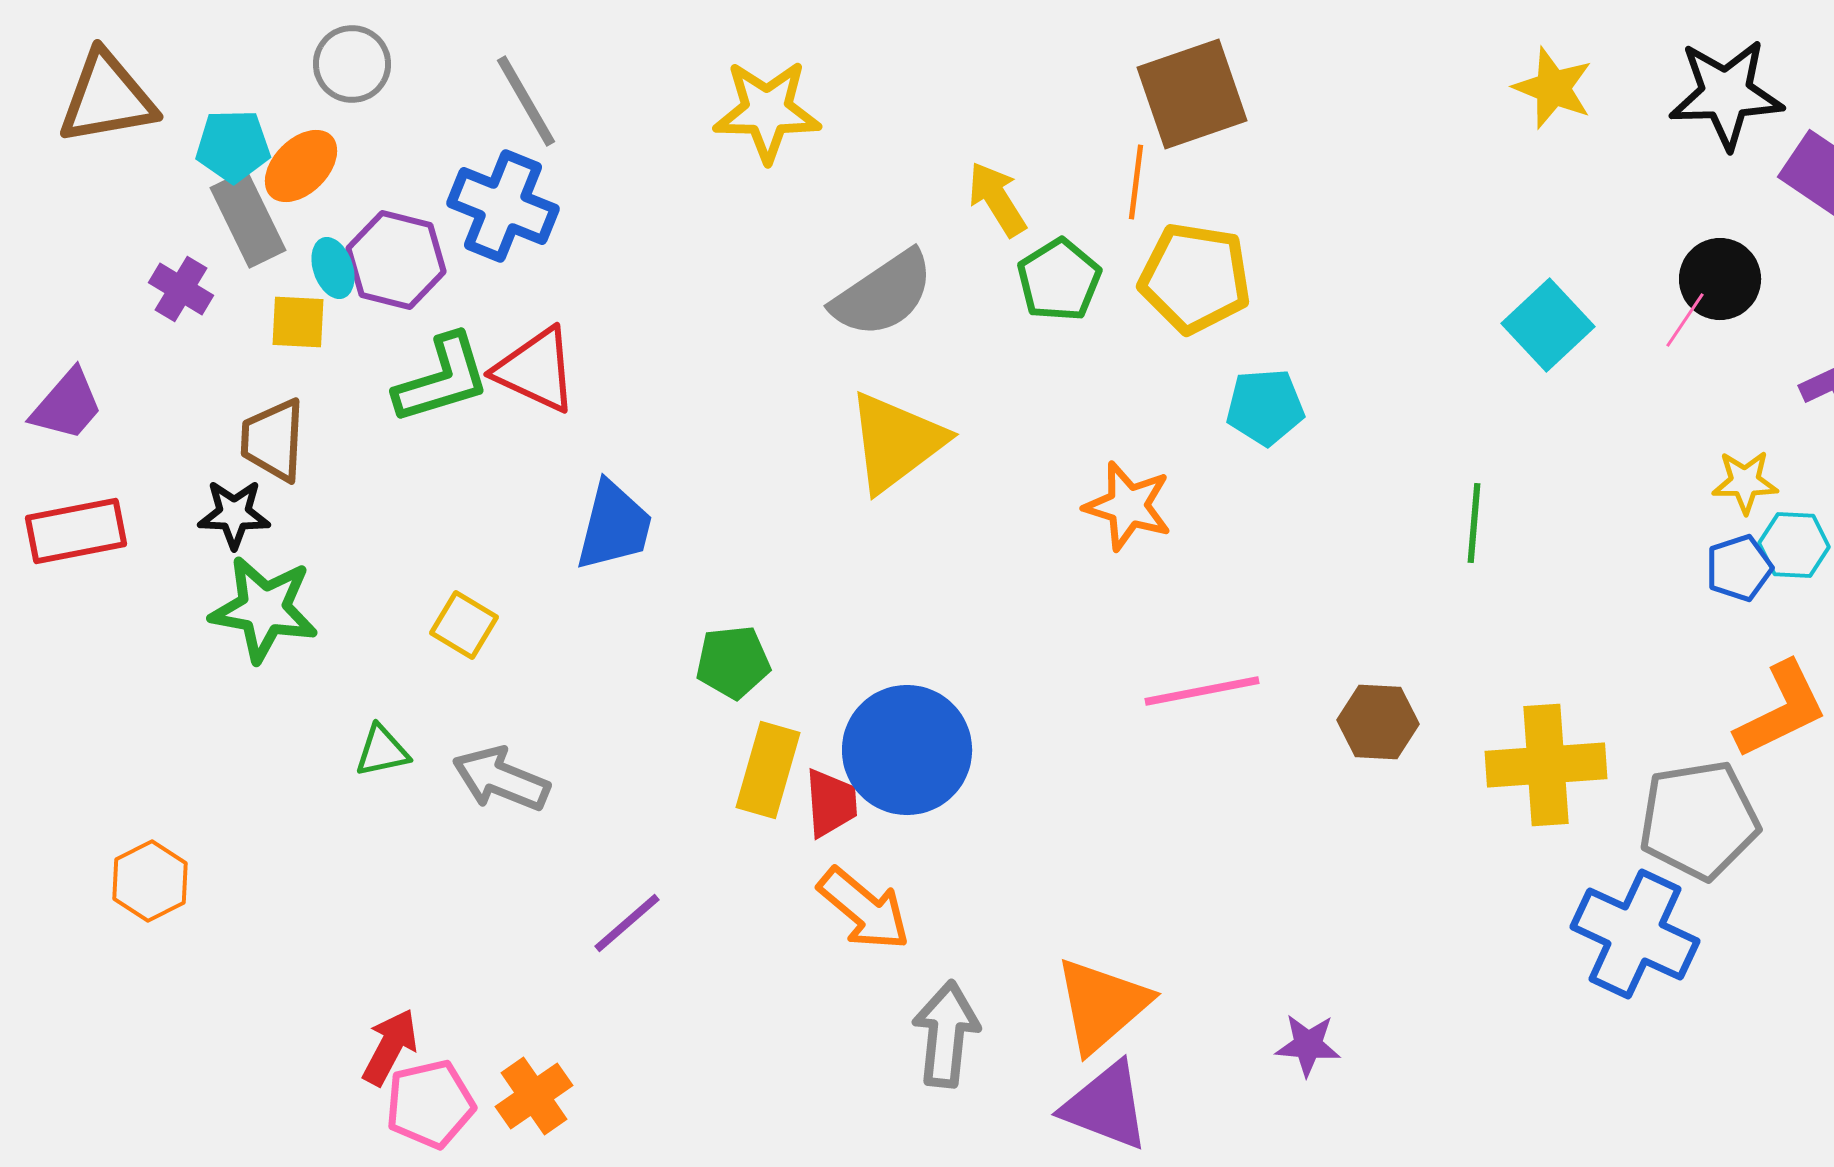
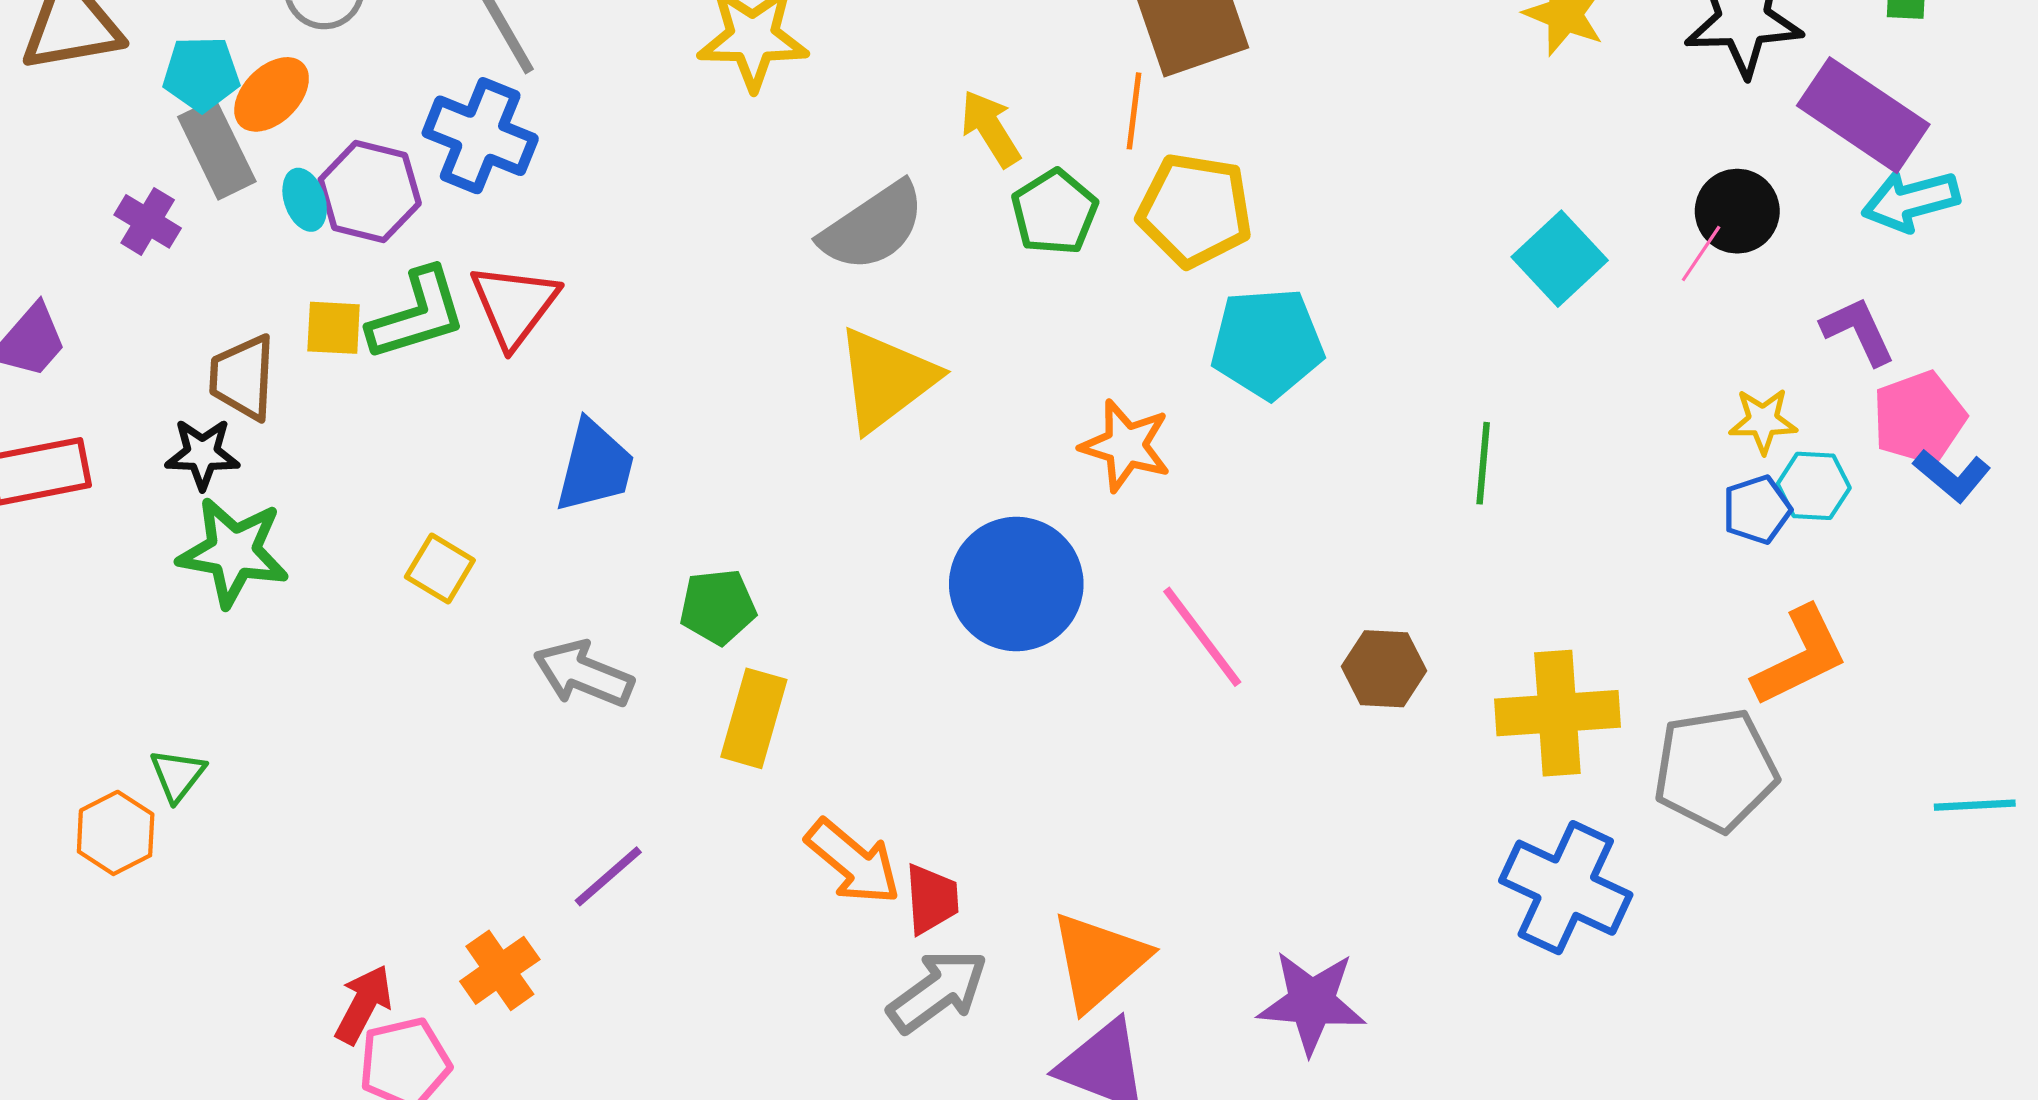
yellow square: (298, 322) -> (334, 328), moved
red triangle: (536, 370) -> (514, 305), turned 42
cyan pentagon: (1265, 407) -> (1267, 343), size x1.4
pink line: (1202, 691) -> (1202, 637), turned 64
blue circle: (907, 750) -> (1016, 584), moved
green triangle: (382, 751) -> (178, 775), moved, turned -40
gray arrow: (501, 779) -> (583, 674), moved
red trapezoid: (831, 803) -> (932, 899), moved
blue cross: (1635, 934) -> (1566, 888), moved
gray arrow: (946, 1034) -> (938, 991), turned 48
purple star: (1308, 1045) -> (1312, 1002), size x1.6
orange cross: (534, 1096) -> (500, 970), moved

